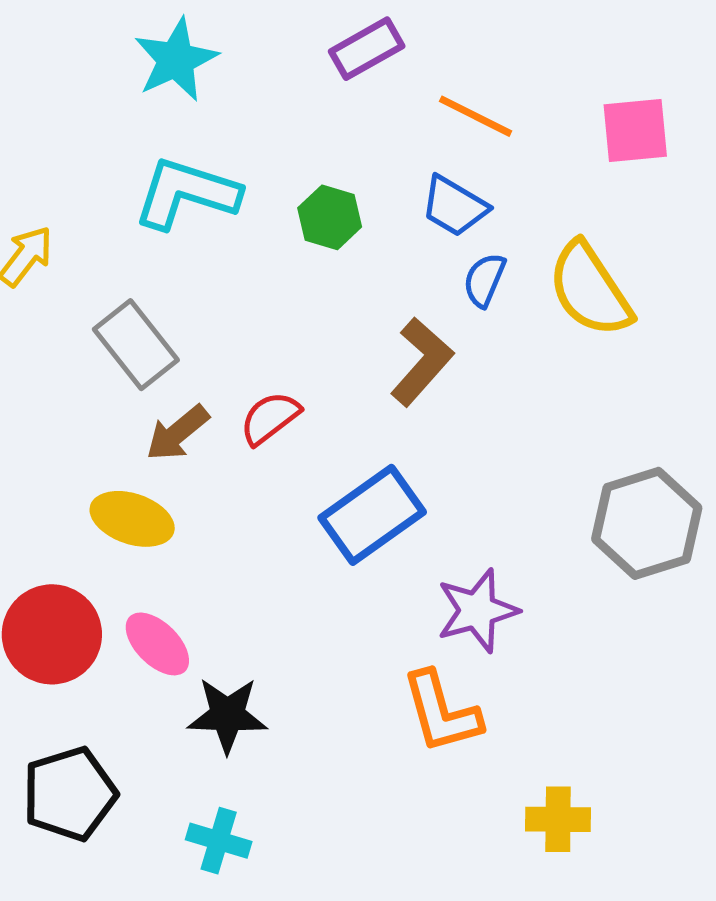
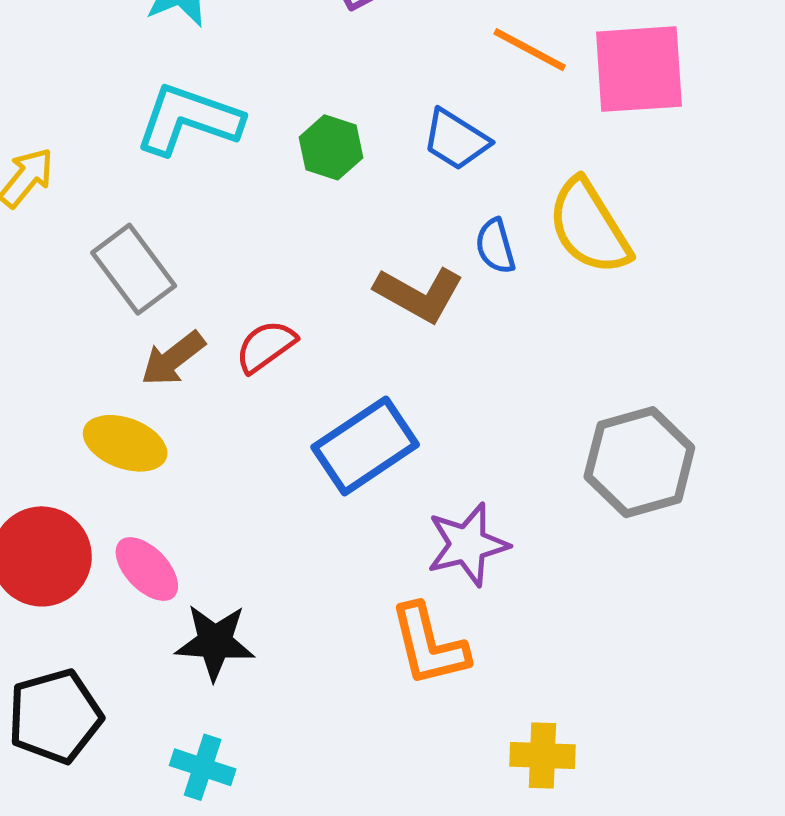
orange line: (476, 116) -> (530, 50), moved
pink square: (635, 131) -> (639, 69), size x1.4
blue semicircle: (484, 280) -> (495, 246), moved, turned -40
brown L-shape: (422, 362) -> (419, 294), turned 76

